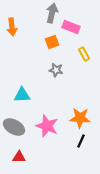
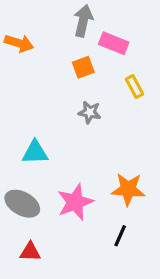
orange arrow: (12, 27) -> (19, 43), turned -66
pink star: (47, 126) -> (75, 202), turned 30
black line: (81, 141) -> (120, 236), moved

